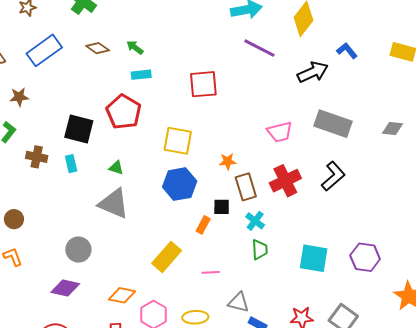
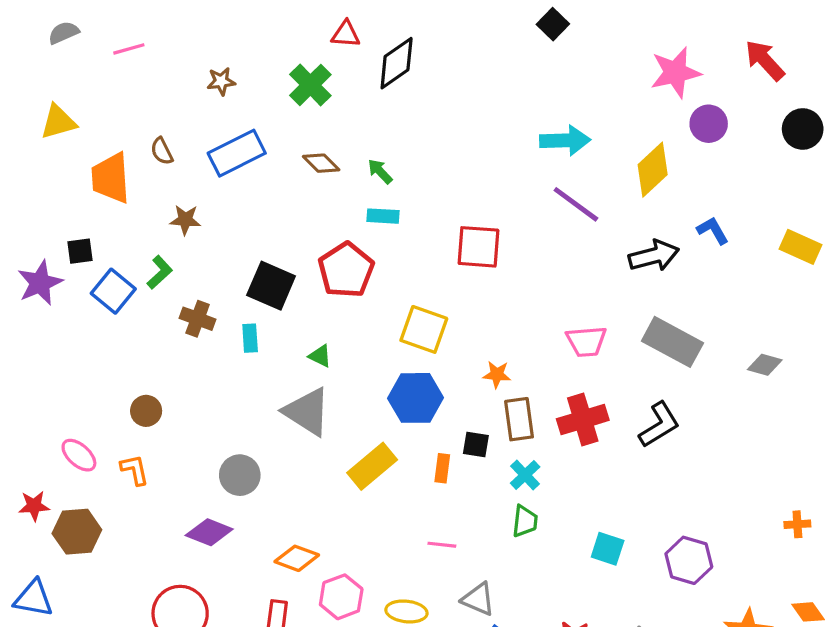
orange rectangle: (203, 225) -> (442, 468), turned -30
yellow rectangle: (167, 257) -> (372, 466), moved
cyan square: (314, 258) -> (608, 549), size x0.7

